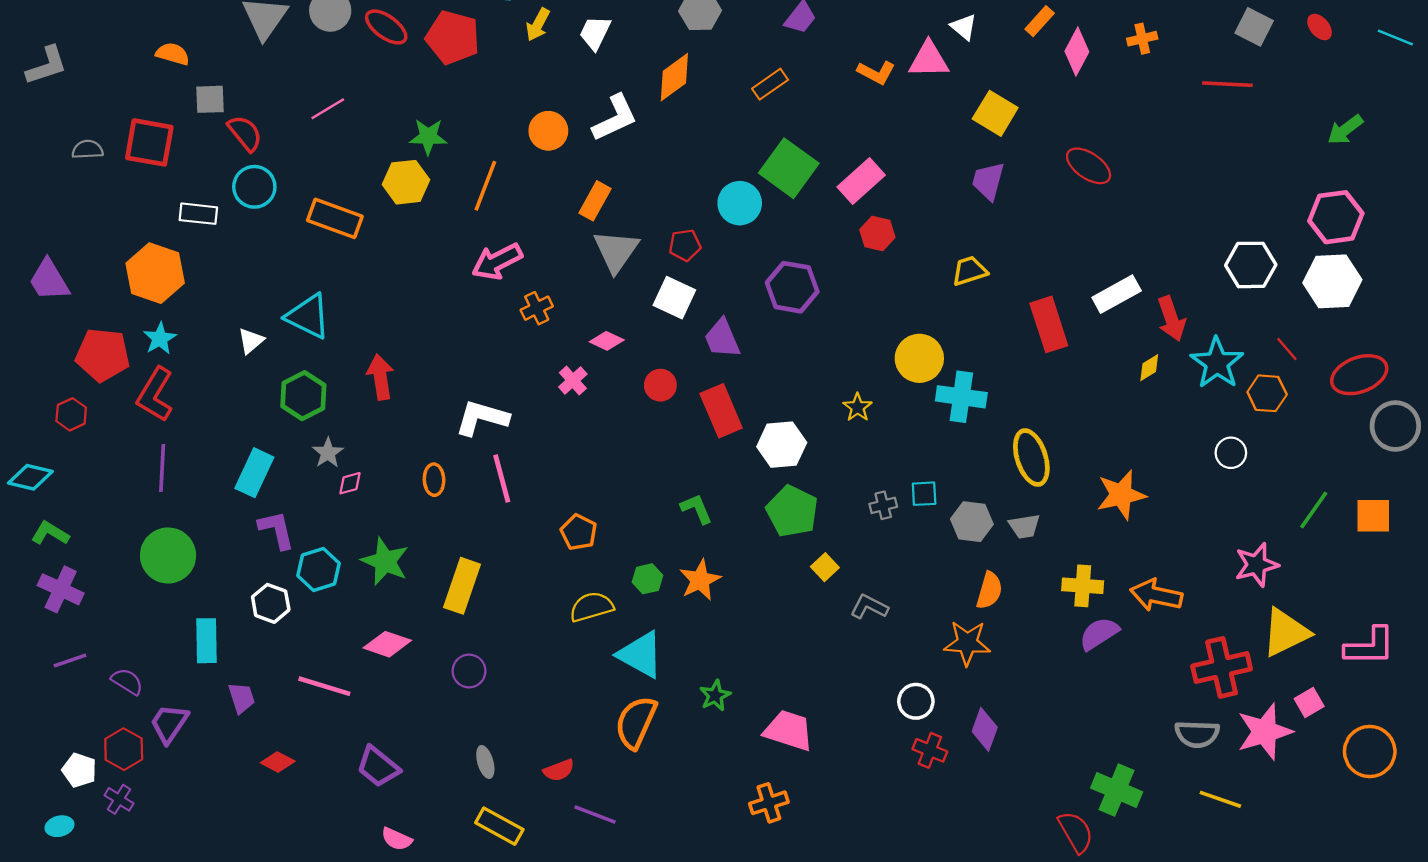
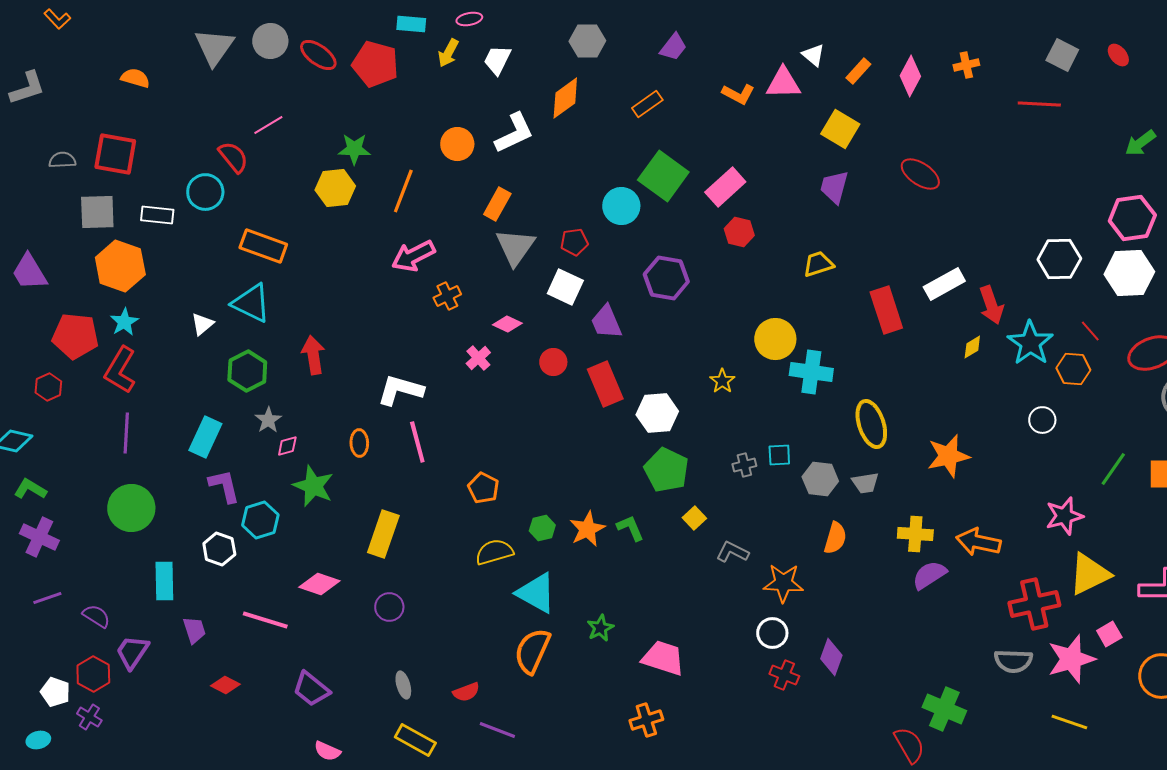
orange rectangle: (1040, 21) -> (858, 71), moved
gray square: (210, 99) -> (97, 212), moved, size x1.4
red semicircle: (245, 133) -> (233, 157), moved
orange rectangle: (335, 218) -> (263, 246), moved
green L-shape: (697, 509) -> (630, 528), moved
green star: (385, 561) -> (313, 486), moved
orange star: (967, 643) -> (783, 583), moved
yellow line: (1220, 799) -> (1069, 722), moved

